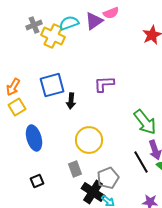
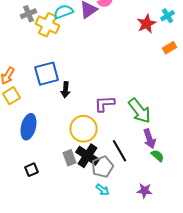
purple L-shape: (104, 84) -> (104, 104), moved
blue ellipse: (34, 138) -> (28, 127), turned 30
black line: (141, 162) -> (120, 151), moved
black cross: (93, 192) -> (88, 156), moved

